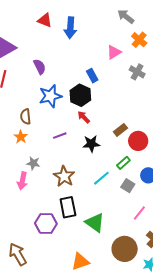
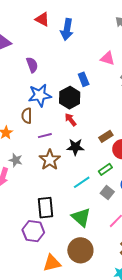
pink triangle: (114, 52) -> (108, 58), turned 42
brown semicircle: (26, 117) -> (27, 116), moved
brown star: (64, 176) -> (50, 160), moved
green triangle: (95, 223) -> (81, 217), moved
purple hexagon: (46, 224) -> (33, 231), moved
brown circle: (125, 249) -> (80, 250), moved

